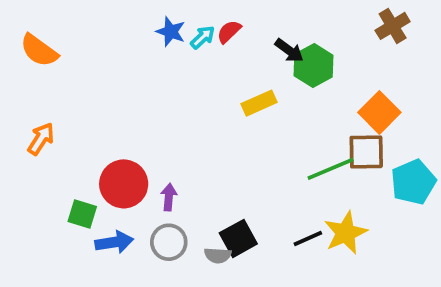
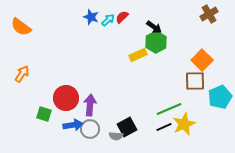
green hexagon: (314, 65) -> (156, 42), moved
green line: (330, 169) -> (169, 109), moved
purple arrow: (169, 197) -> (90, 105), size x1.5
blue arrow: (114, 242) -> (73, 125), moved

